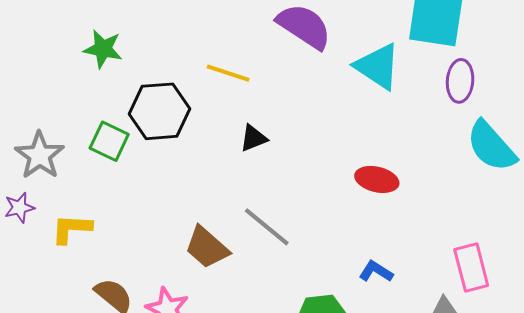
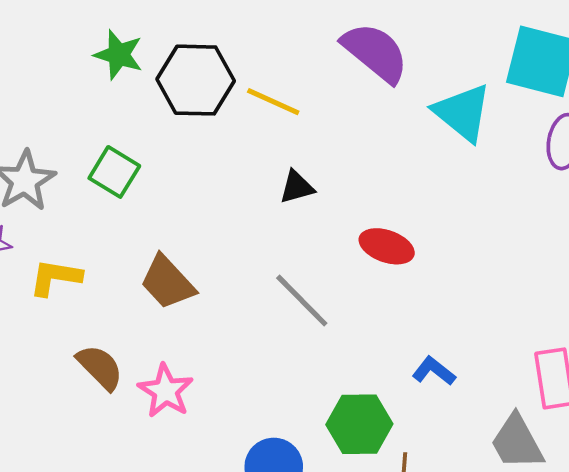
black hexagon: (159, 111) -> (196, 80), moved
red ellipse: (377, 179) -> (387, 246), moved
brown trapezoid: (207, 247) -> (167, 282), moved

